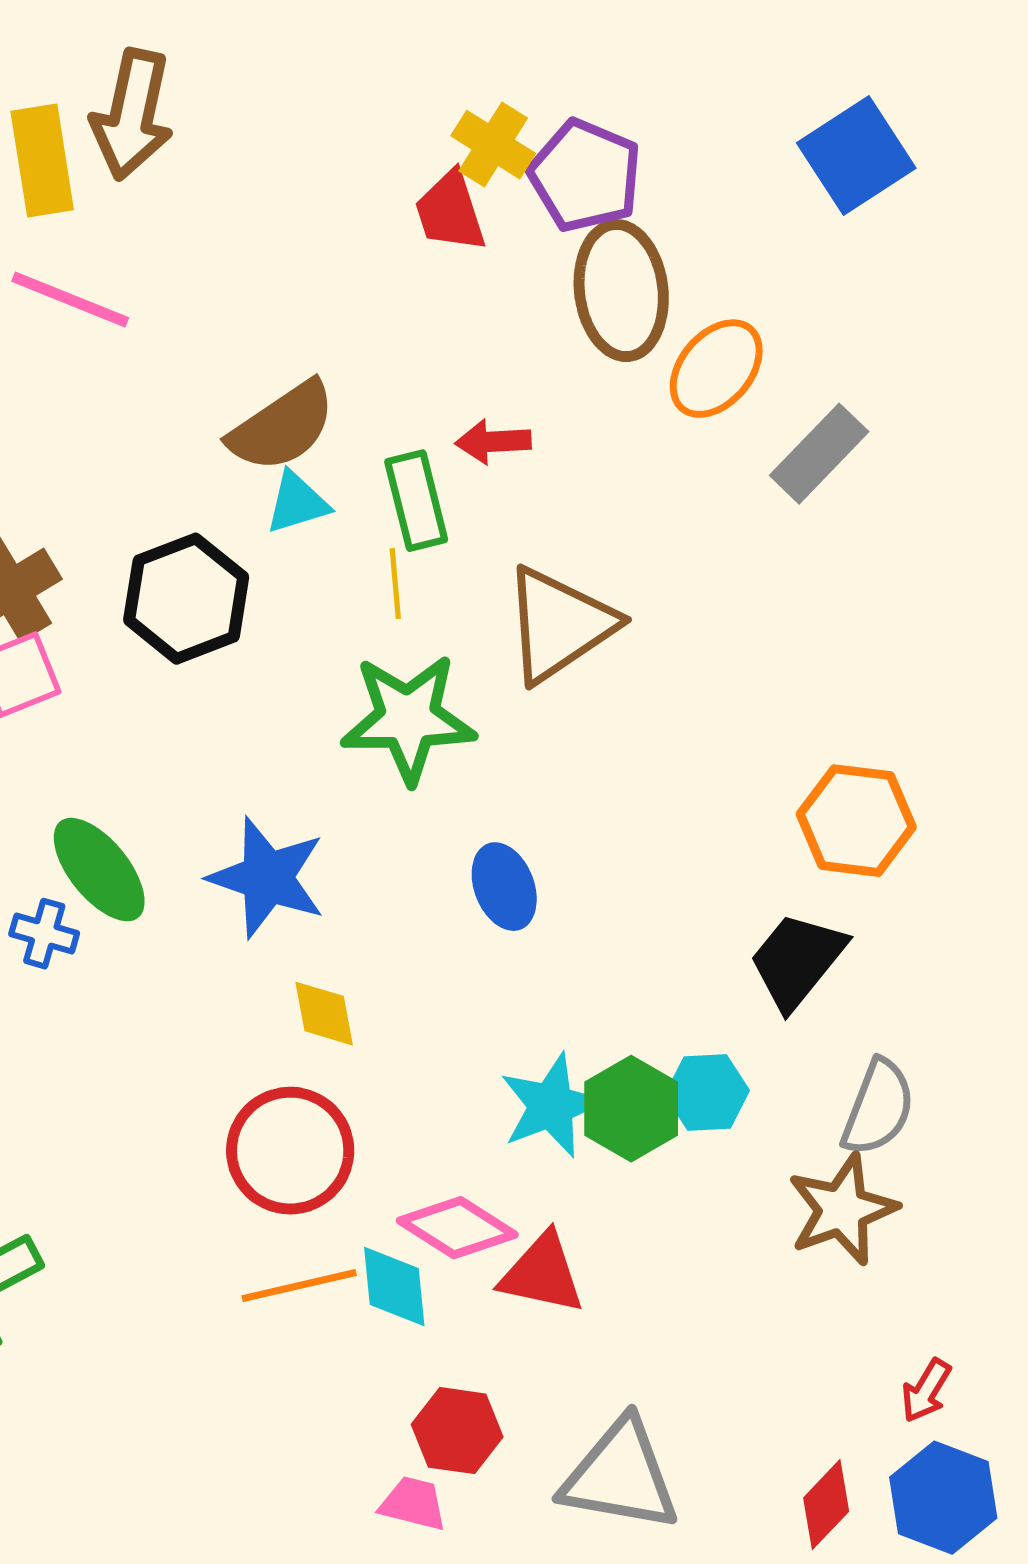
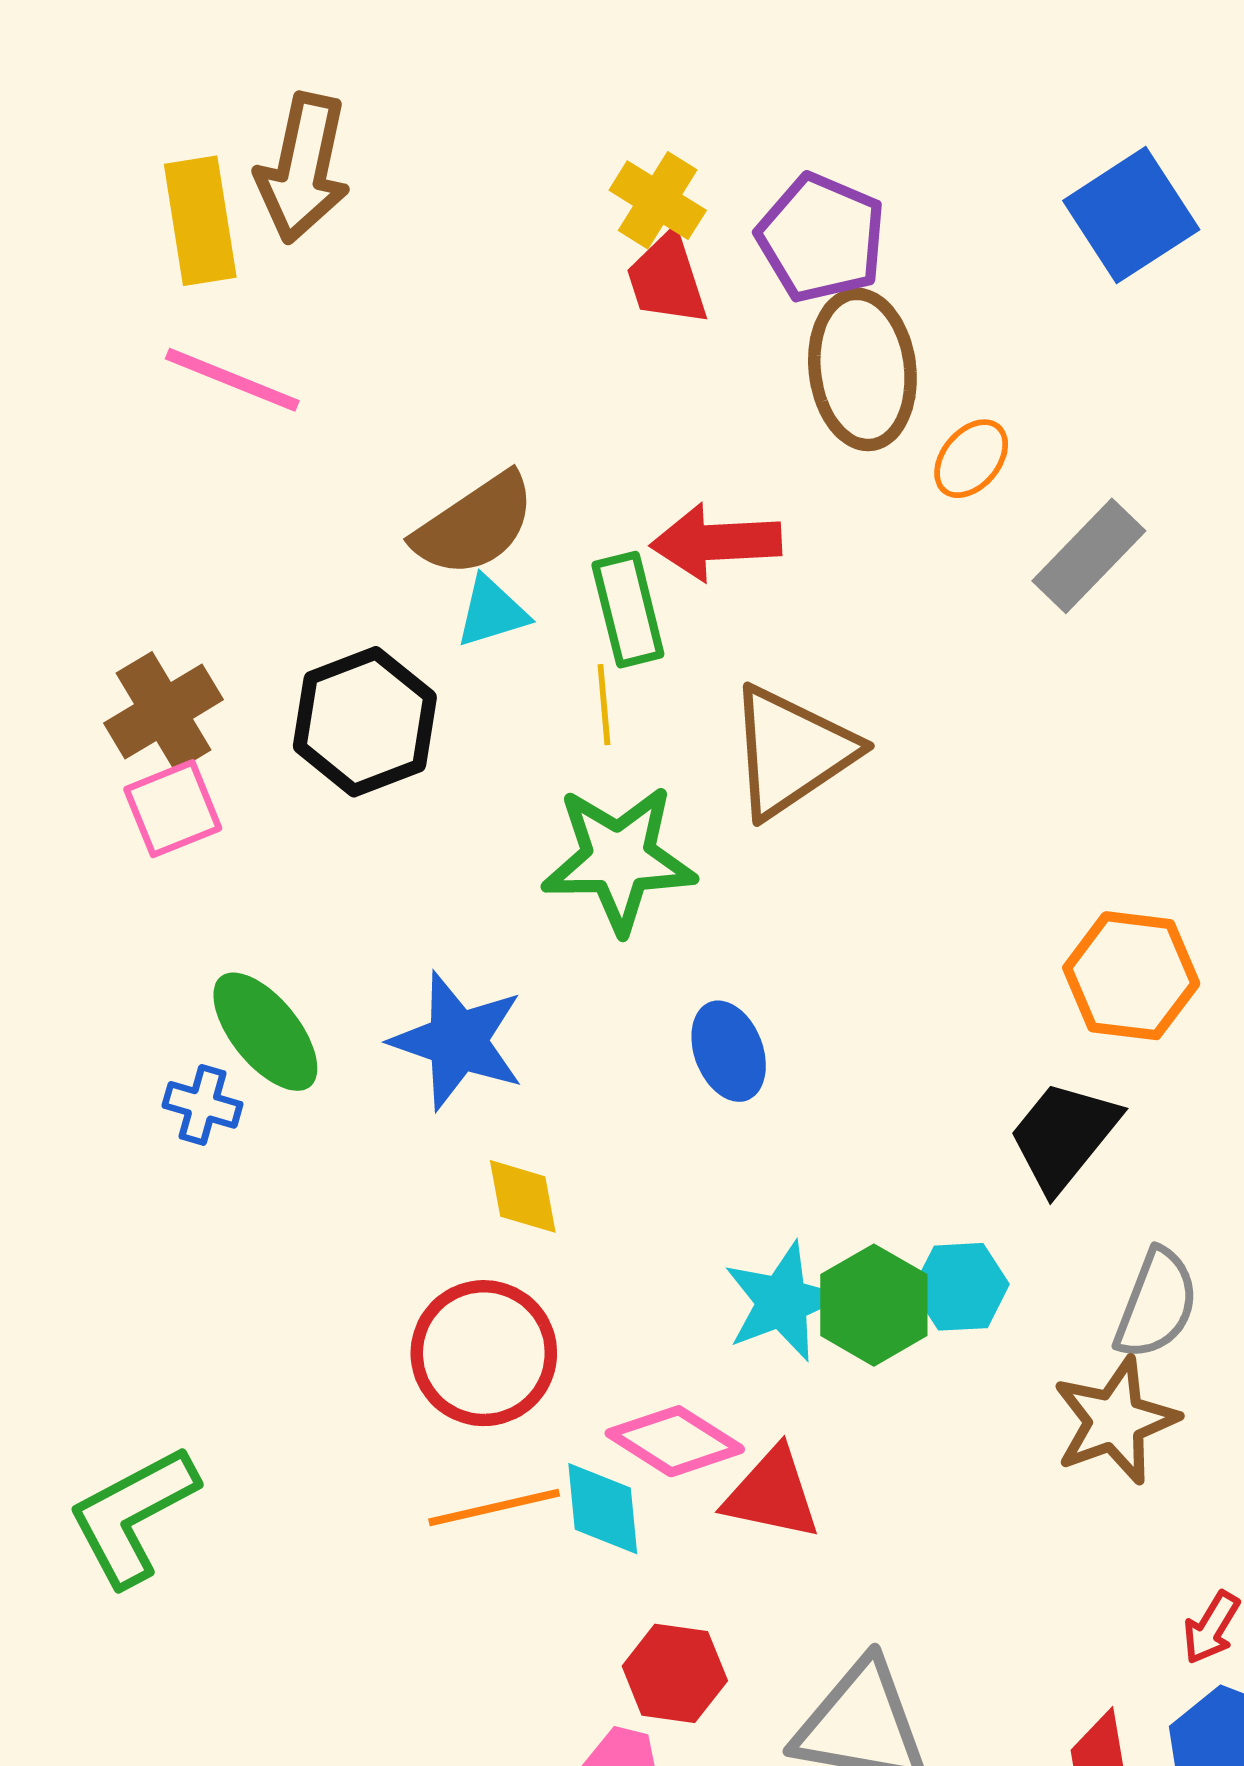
yellow cross: (493, 145) -> (658, 200), moved
orange ellipse: (716, 369) -> (971, 459), size x0.7
red arrow: (493, 442) -> (716, 542), size x1.5

